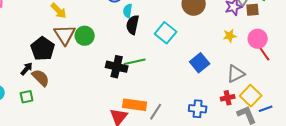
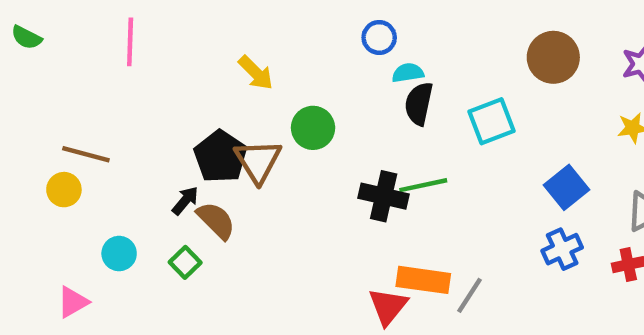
cyan semicircle: (128, 11) -> (408, 73), turned 72
cyan square: (166, 33) -> (492, 121), turned 30
brown triangle: (65, 35) -> (258, 161), moved
green square: (27, 97) -> (185, 262), turned -32
blue cross: (198, 109) -> (562, 249), moved, turned -30

